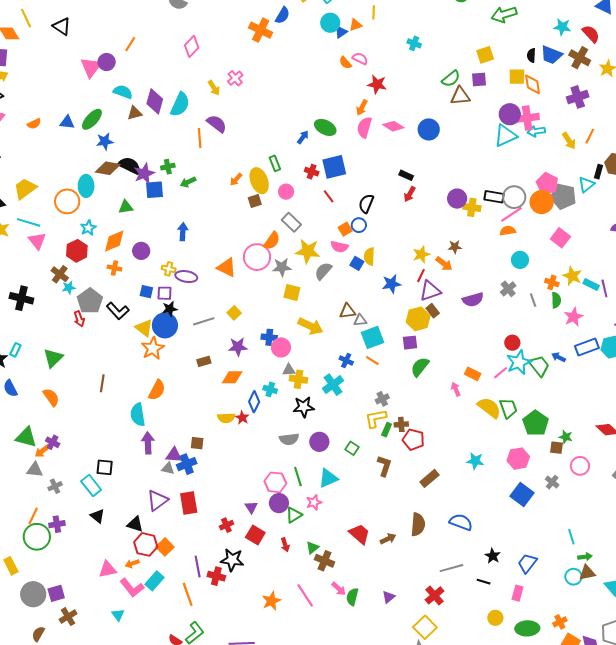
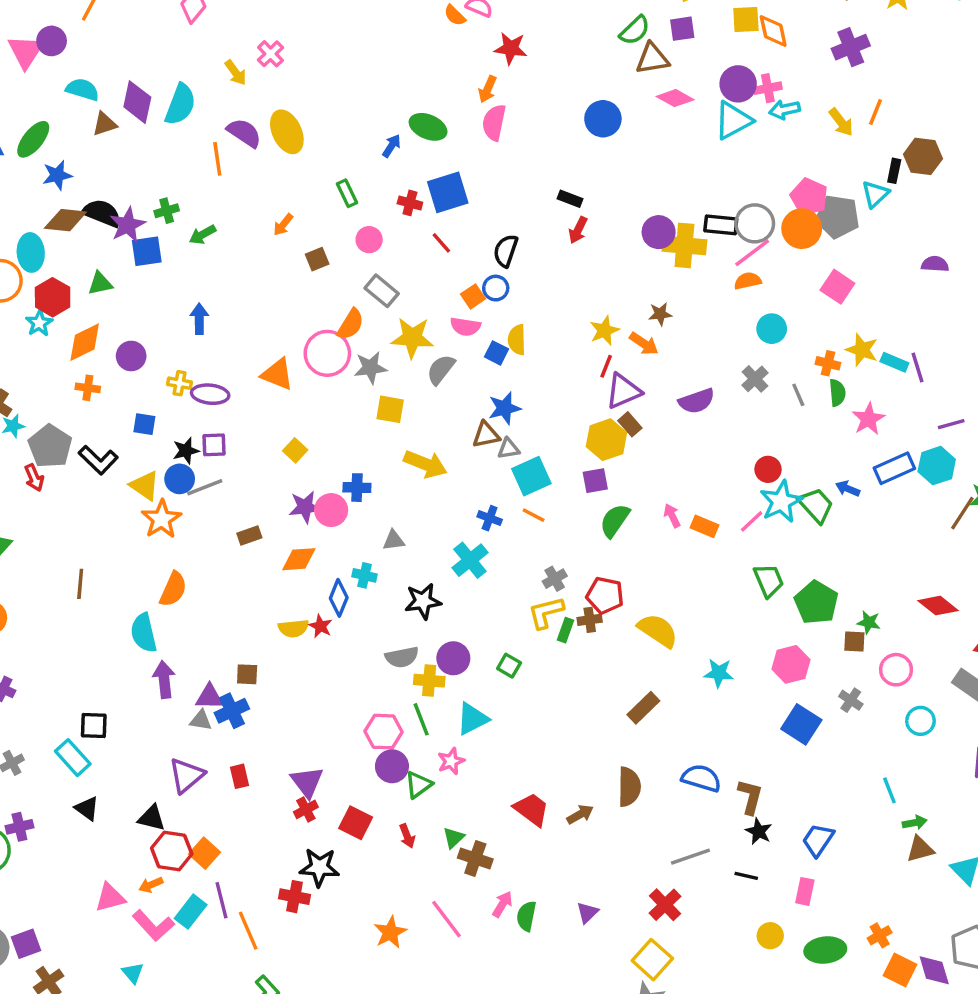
pink cross: (527, 118) -> (768, 88), size x0.7
pink diamond: (393, 126) -> (675, 98), moved
yellow ellipse: (259, 181) -> (287, 132), moved
yellow cross: (472, 207) -> (684, 245), size x1.4
red hexagon: (77, 251) -> (53, 297), moved
blue star: (391, 284) -> (504, 408), moved
purple square: (165, 293) -> (214, 445), moved
gray line: (204, 321) -> (205, 487), moved
blue circle: (165, 325) -> (180, 479), size x0.7
pink circle: (281, 347) -> (331, 510), moved
yellow cross: (298, 379) -> (429, 681), moved
pink arrow: (456, 389) -> (672, 516), moved
yellow semicircle: (489, 408) -> (658, 631), moved
red pentagon: (413, 440) -> (605, 595), moved
brown L-shape: (384, 466) -> (750, 797), moved
red rectangle: (189, 503) -> (240, 776), size x0.6
purple triangle: (251, 507) -> (307, 782), moved, size x1.5
purple line: (198, 567) -> (222, 900), moved
cyan circle: (573, 577) -> (920, 721), moved
pink arrow: (339, 589) -> (502, 904), turned -98

